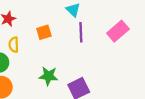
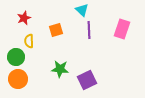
pink rectangle: (118, 31) -> (122, 29), turned -30

